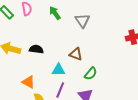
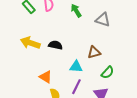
gray triangle: (82, 21) -> (103, 20), turned -42
brown triangle: (76, 54) -> (94, 52), turned -40

